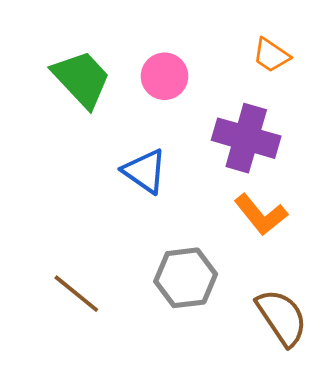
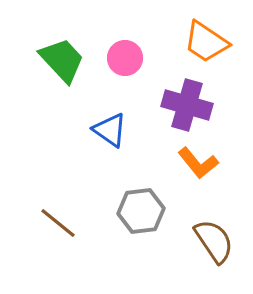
orange trapezoid: (271, 55) -> (206, 42), size x1.6

